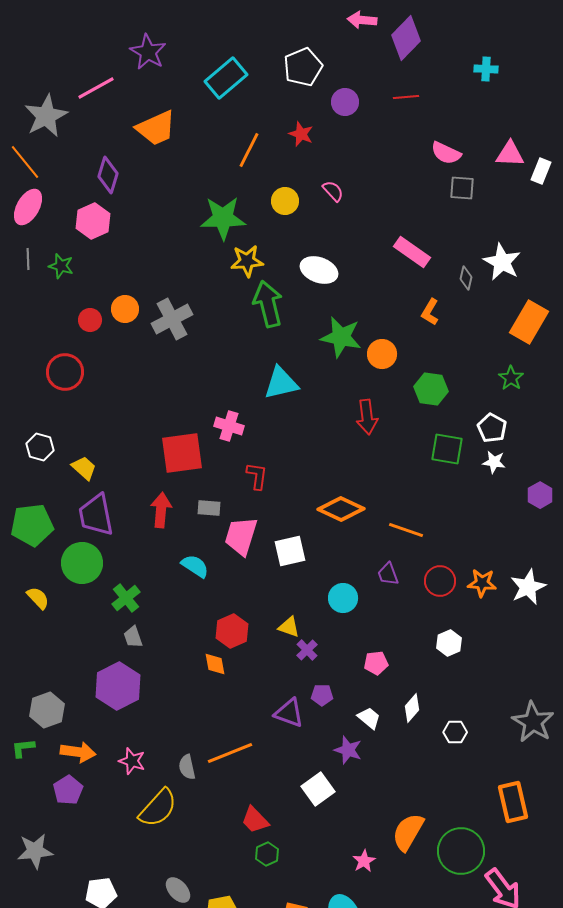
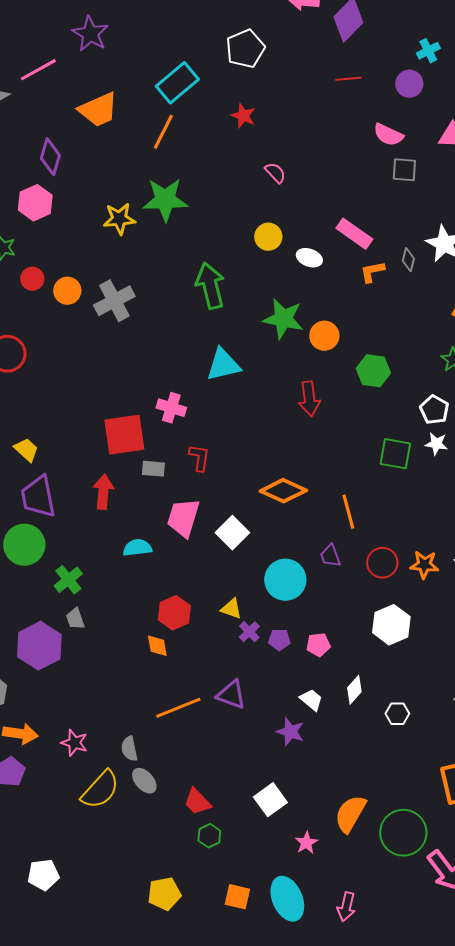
cyan cross: (486, 69) -> (428, 51), turned -30
cyan rectangle: (226, 78) -> (177, 83), moved
purple circle: (345, 102) -> (409, 84), moved
orange line: (249, 150) -> (163, 132), moved
yellow circle: (285, 201) -> (268, 237), moved
yellow star: (247, 261) -> (119, 219), moved
white ellipse: (319, 270) -> (309, 258), moved, size x0.7
orange L-shape: (430, 312) -> (372, 272), moved, turned 48
red circle: (90, 320) -> (32, 279), moved
green square: (447, 449) -> (395, 454), moved
gray rectangle: (209, 508) -> (153, 469), moved
orange line: (406, 530) -> (348, 512), turned 56
white square: (290, 551) -> (232, 533), turned -32
cyan semicircle: (195, 566) -> (137, 548), turned -40
cyan circle: (343, 598) -> (285, 580), size x1.4
white hexagon: (449, 643) -> (391, 625), size x1.5
purple hexagon: (118, 686) -> (39, 646), moved
purple pentagon: (322, 695) -> (279, 640), moved
orange line: (230, 753) -> (178, 708), moved
white square: (318, 789) -> (270, 800), moved
gray ellipse: (178, 890) -> (144, 781), moved

